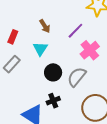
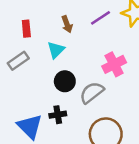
purple line: (75, 31) -> (100, 18), moved
red rectangle: (13, 37) -> (26, 29), turned -40

